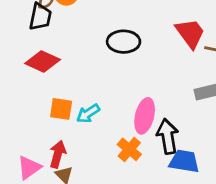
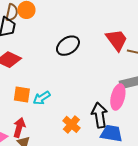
black ellipse: (124, 42) -> (68, 46), turned -35
pink ellipse: (145, 116) -> (118, 97), moved

